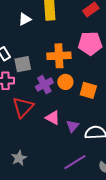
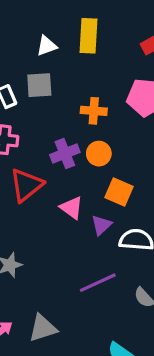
orange cross: (59, 56) -> (94, 111), size x0.7
gray square: (23, 64) -> (39, 85), moved
orange square: (88, 90) -> (119, 192), moved

